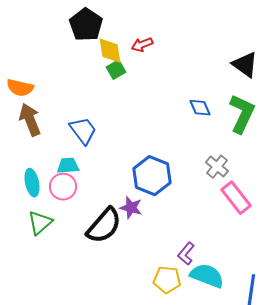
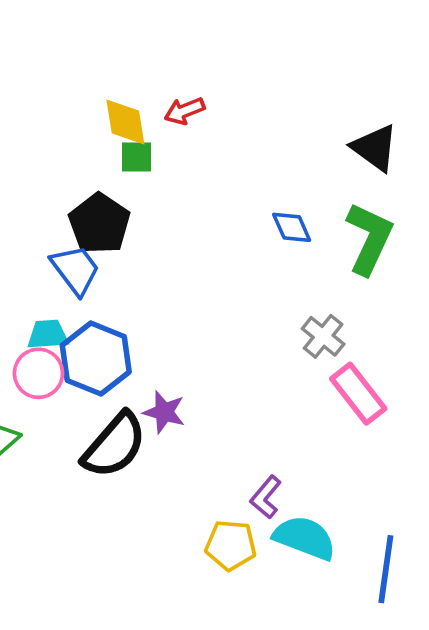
black pentagon: (86, 25) -> (99, 224), moved
green square: (116, 70) -> (136, 157), turned 30
blue hexagon: (152, 176) -> (96, 359), moved

